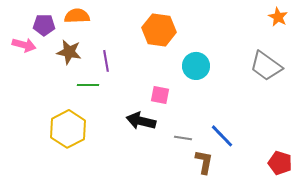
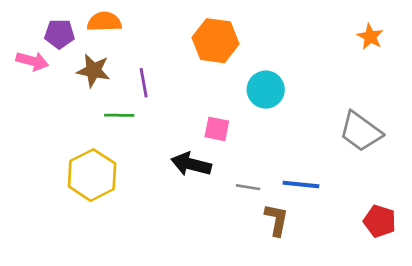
orange star: (278, 17) -> (370, 37), moved
gray trapezoid: (266, 66) -> (361, 132), moved
blue line: (222, 136) -> (301, 185), turned -40

